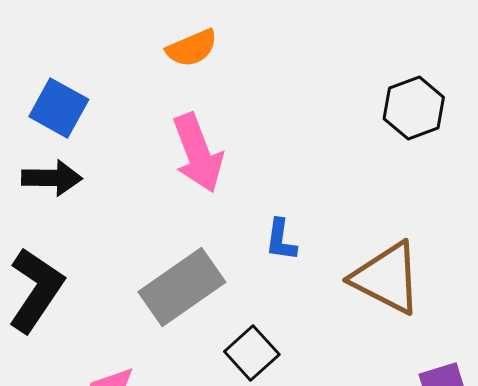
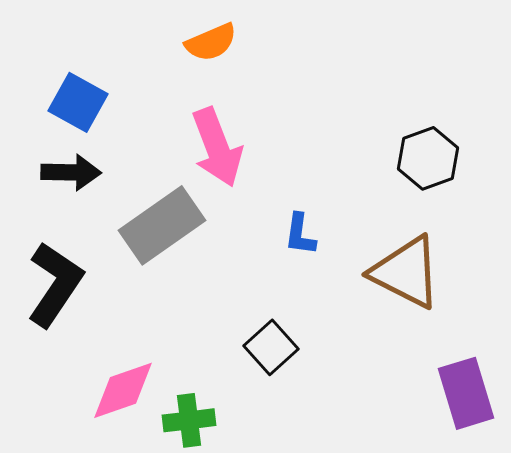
black hexagon: (414, 108) -> (428, 158), moved
gray rectangle: (182, 287) -> (162, 225), moved

